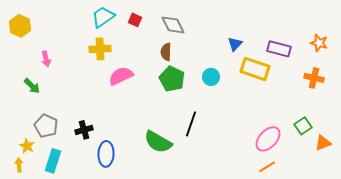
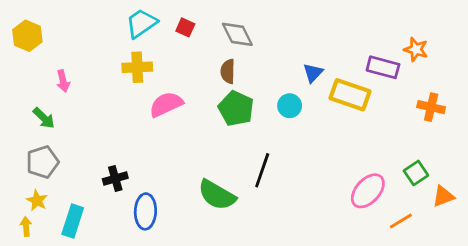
orange star: (319, 43) -> (416, 49), moved
blue triangle: (235, 44) -> (313, 73), moved
gray pentagon: (46, 126) -> (42, 162), moved, turned 30
orange line: (267, 167) -> (401, 221), moved

